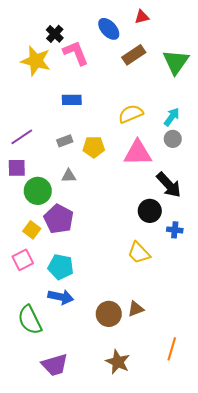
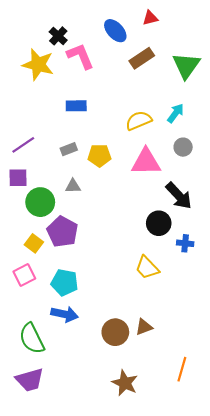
cyan arrow: (172, 117) -> (176, 113), moved
purple trapezoid: (55, 365) -> (30, 380), moved

